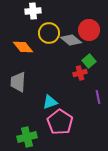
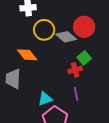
orange diamond: (23, 47) -> (27, 55), moved
purple line: (98, 97) -> (76, 94), moved

